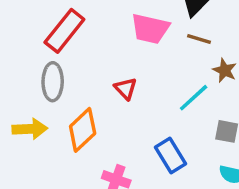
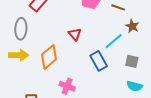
gray ellipse: (53, 82) -> (21, 29), moved
blue rectangle: (171, 156) -> (99, 61), moved

